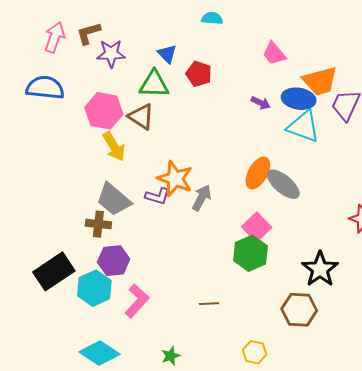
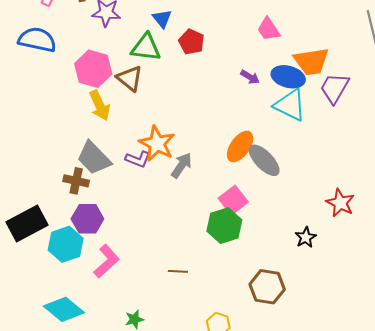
black star: (320, 269) -> (306, 237), moved, size x0.6

